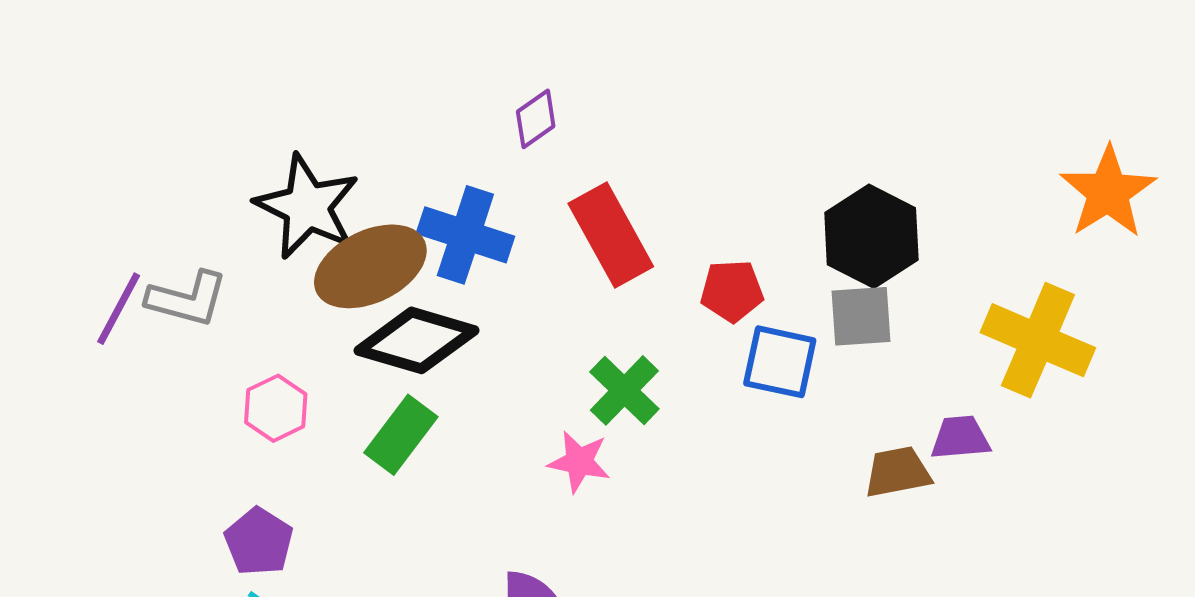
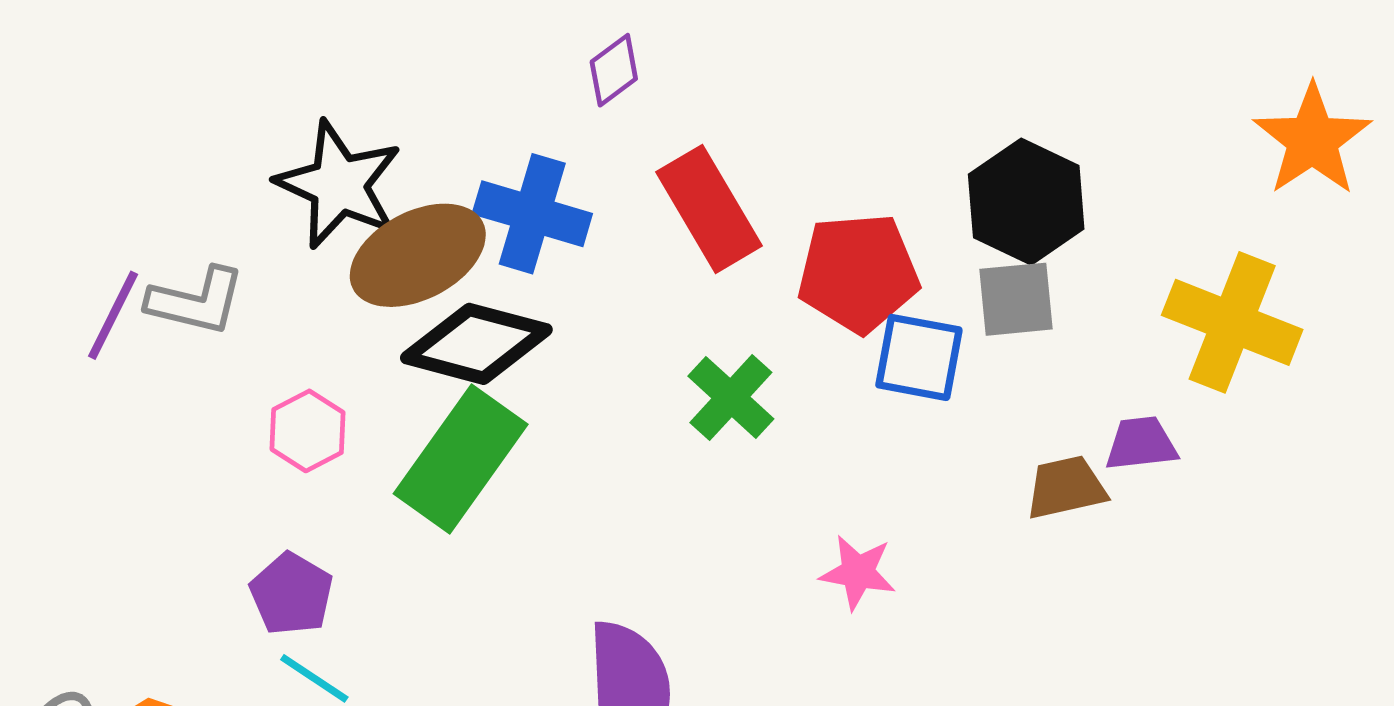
red pentagon: (732, 291) -> (858, 273), size x1.6
green rectangle: (401, 435) -> (461, 459), size x1.5
pink star: (579, 462) -> (858, 572), moved

